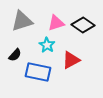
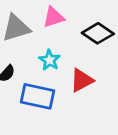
pink triangle: (56, 23) -> (54, 17), moved

